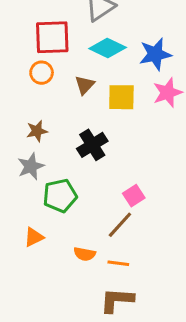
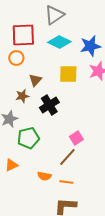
brown triangle: (85, 85) -> (35, 80), moved
brown star: (37, 131) -> (22, 96), moved

